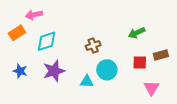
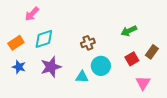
pink arrow: (34, 15) -> (32, 14), turned -35
orange rectangle: (17, 33) -> (16, 43), moved
brown rectangle: (161, 55) -> (152, 52), turned -40
red square: (140, 62) -> (132, 59), turned -32

